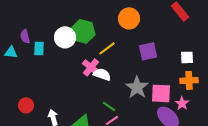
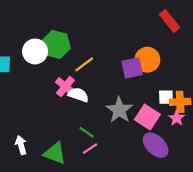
orange circle: (129, 18) -> (147, 60), moved
white square: (187, 57) -> (166, 97), moved
pink square: (161, 93) -> (147, 117), turned 30
pink star: (182, 103) -> (177, 118), moved

